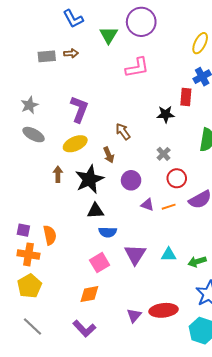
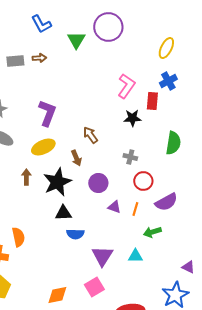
pink L-shape: (137, 68) -> (126, 86), moved, turned -45
gray cross: (164, 154) -> (130, 157), turned -32
orange line: (169, 207) -> (135, 209), turned -56
green arrow: (197, 262) -> (152, 232), moved
pink square: (100, 263) -> (94, 287), moved

